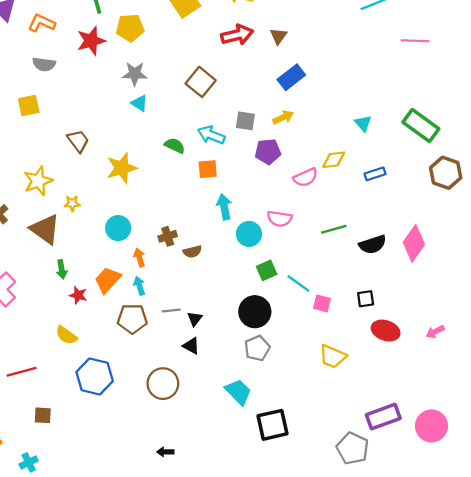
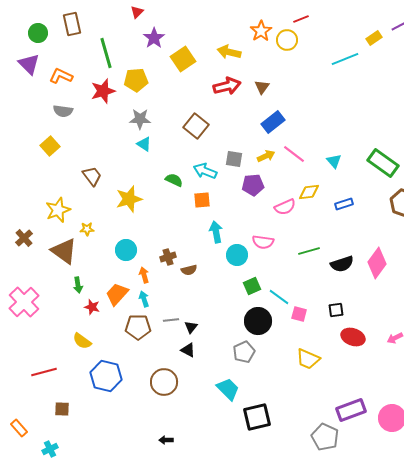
pink line: (415, 41) -> (294, 154), moved, turned 35
yellow square: (29, 106) -> (50, 146), turned -30
black circle: (255, 312) -> (258, 321), moved

